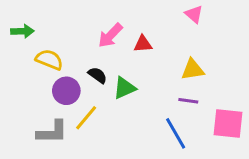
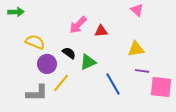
green arrow: (22, 31) -> (16, 12), moved
purple line: (188, 101) -> (142, 71), moved
blue line: (176, 133) -> (113, 84), moved

